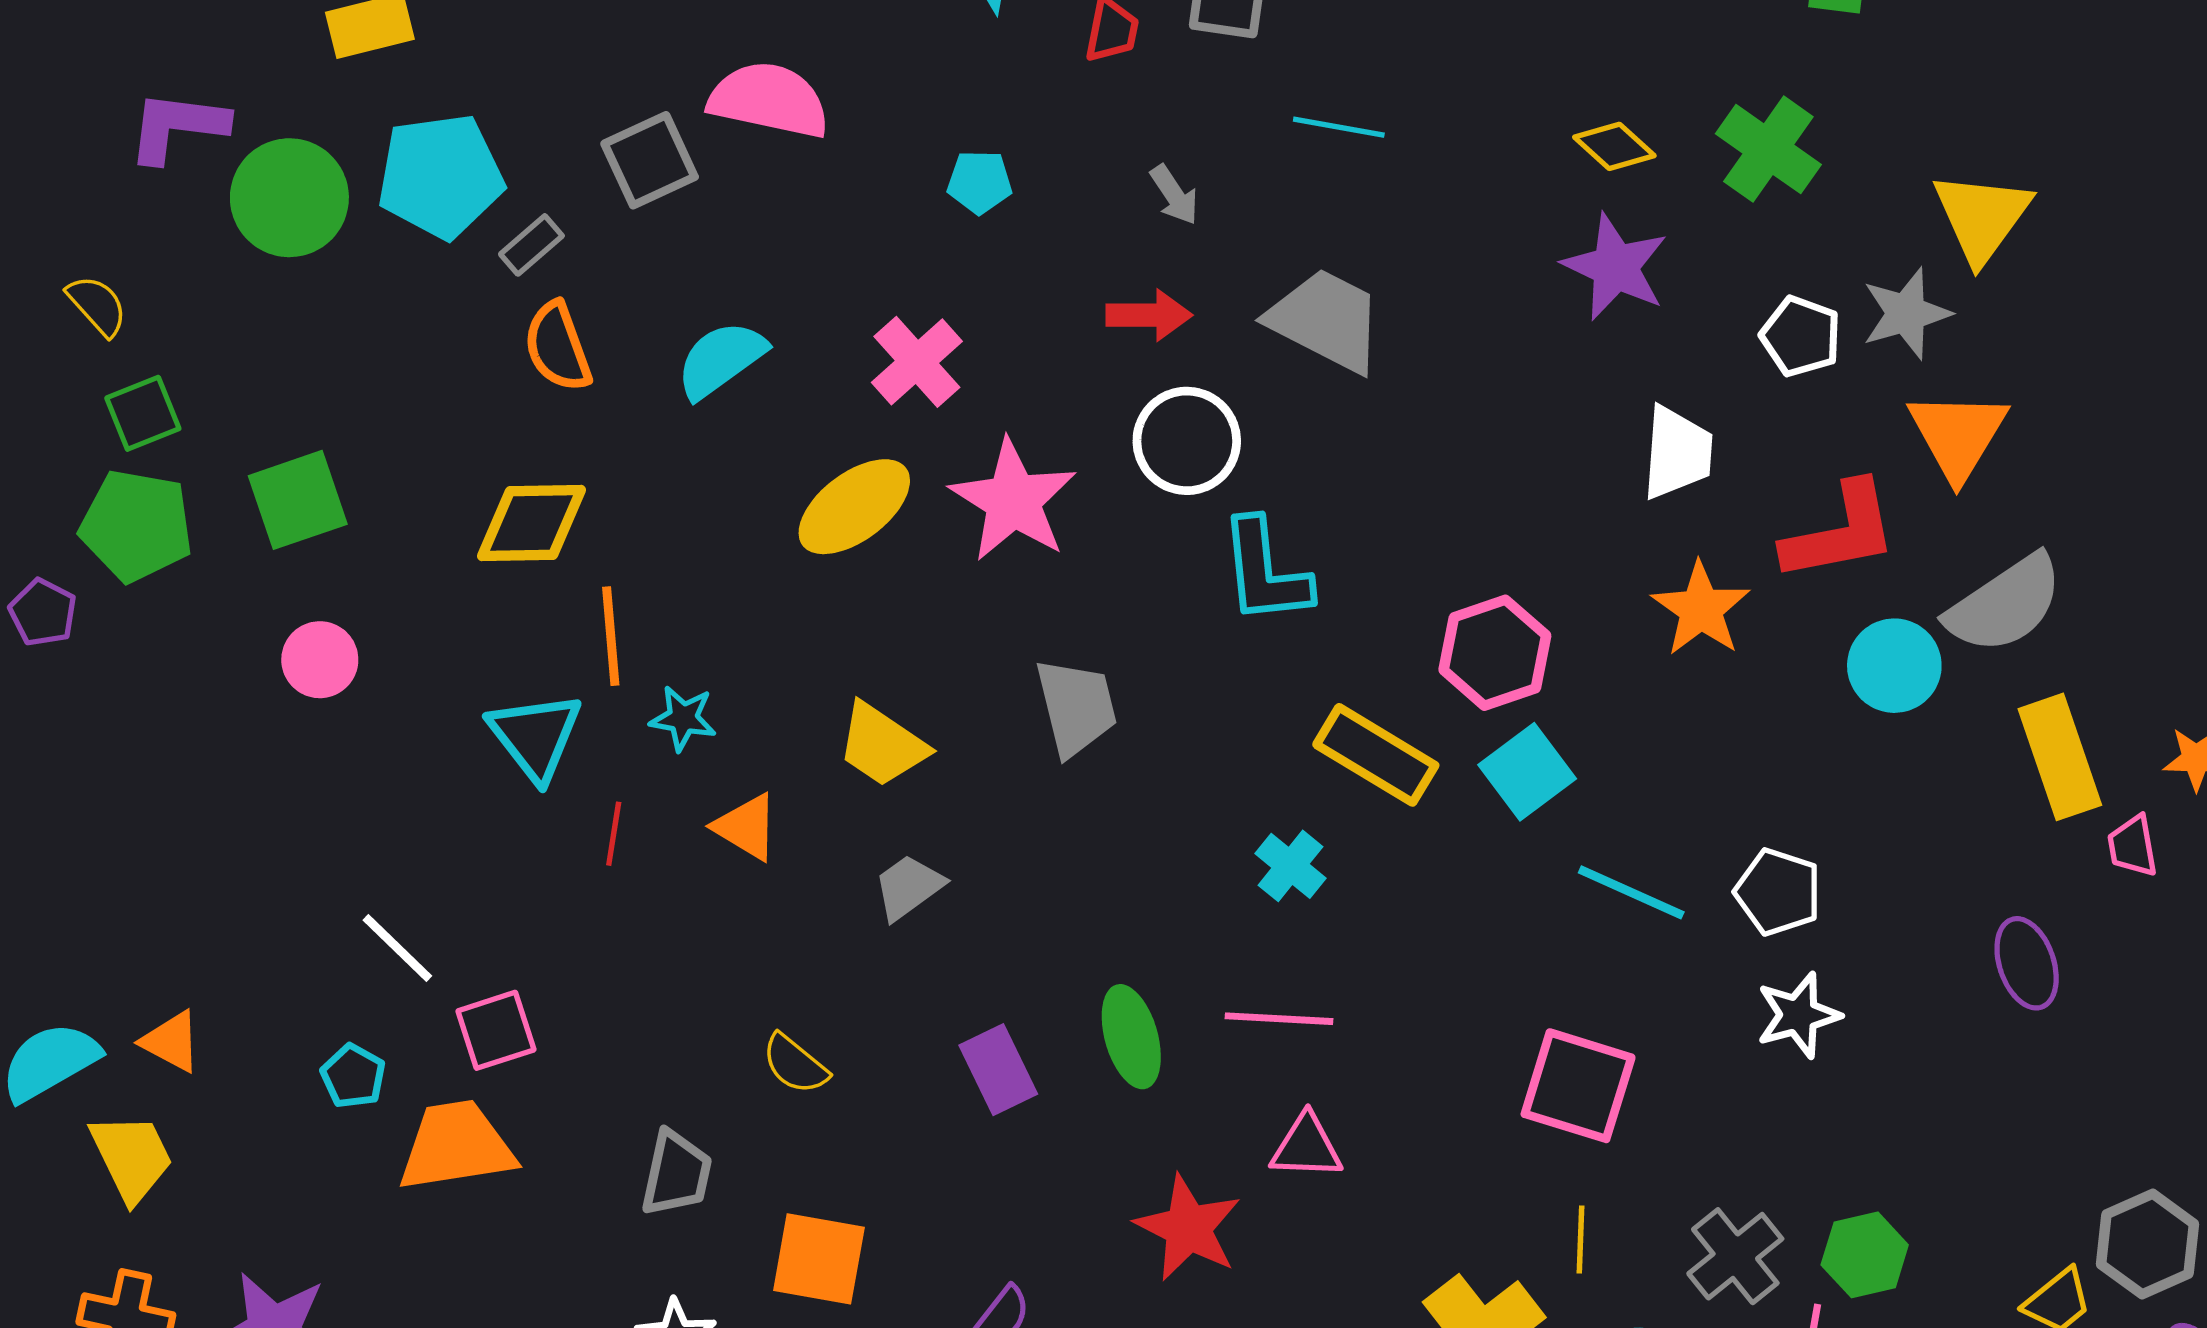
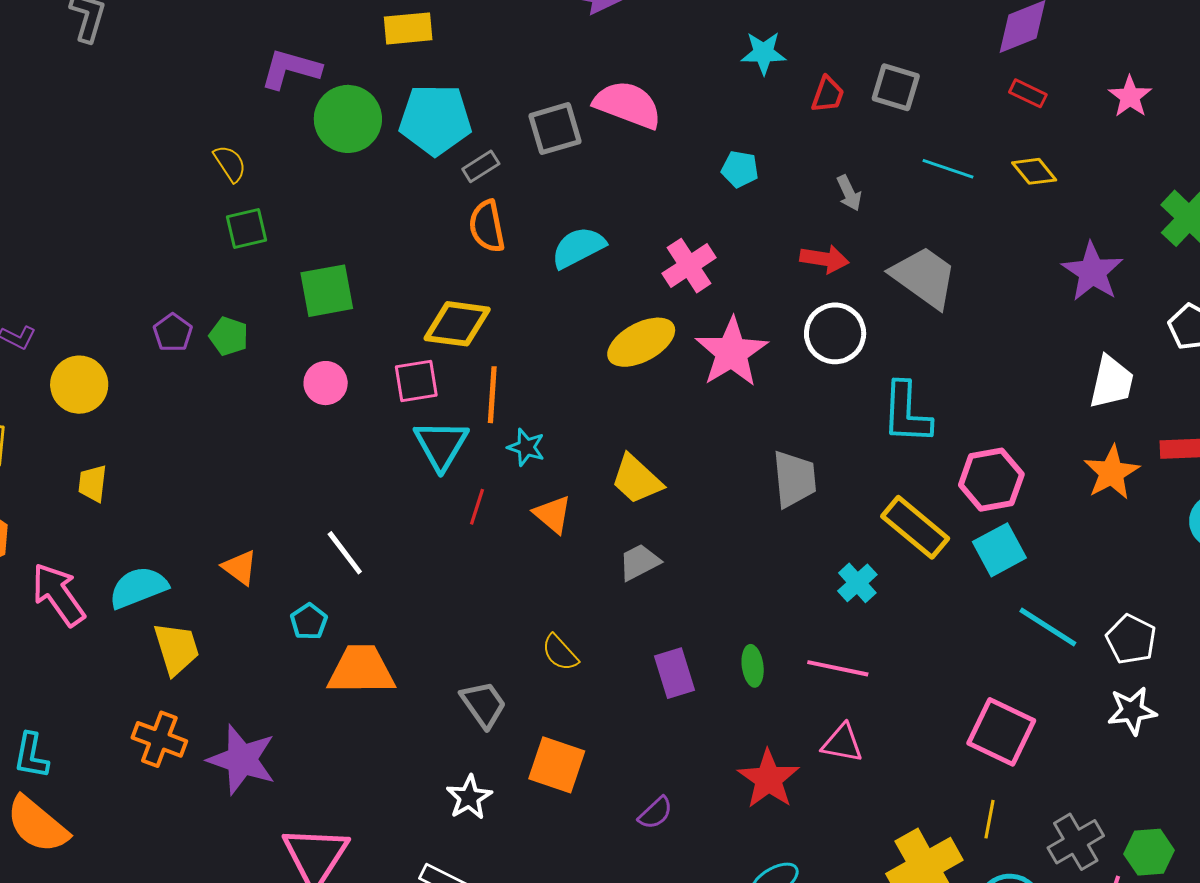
yellow diamond: (1614, 146) -> (1034, 171), moved
green pentagon: (136, 526) -> (229, 336), moved, size x0.6
cyan L-shape: (1265, 572) -> (906, 413), moved
gray trapezoid: (1076, 707) -> (794, 479), moved
pink square: (496, 1030) -> (416, 381), moved
green ellipse: (1131, 1037) -> (753, 666), size x0.7
orange triangle: (171, 1042) -> (240, 567), moved
gray trapezoid: (676, 1173) -> (483, 704), turned -56

